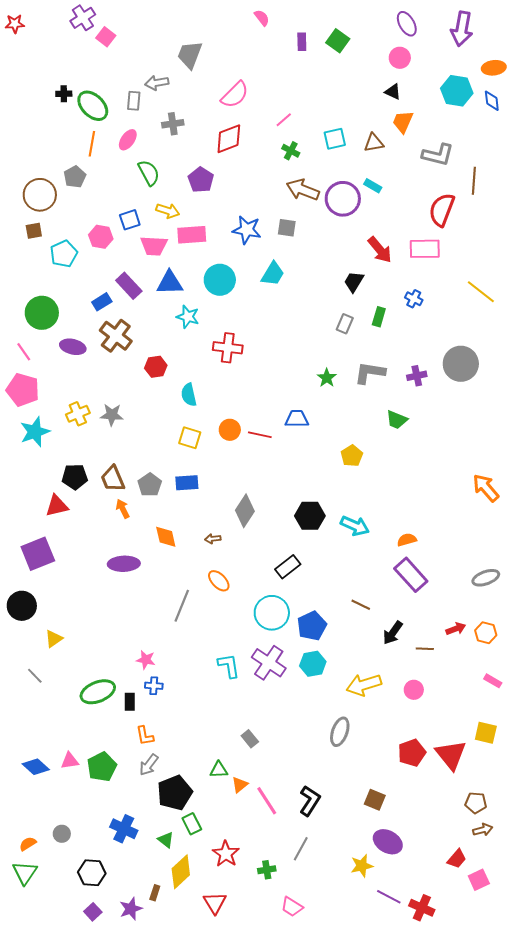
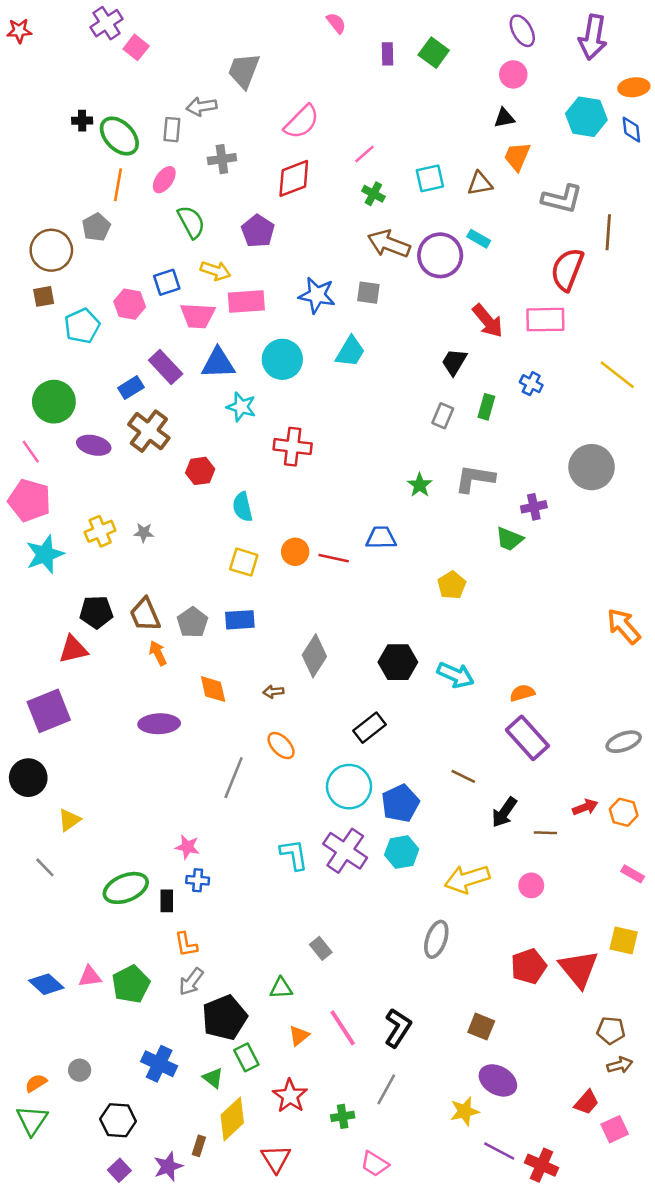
black triangle: (393, 92) -> (504, 118), turned -36
purple cross: (417, 376) -> (534, 507), moved
gray star: (112, 415) -> (144, 533), size x0.7
orange triangle: (240, 785) -> (299, 1036), moved

